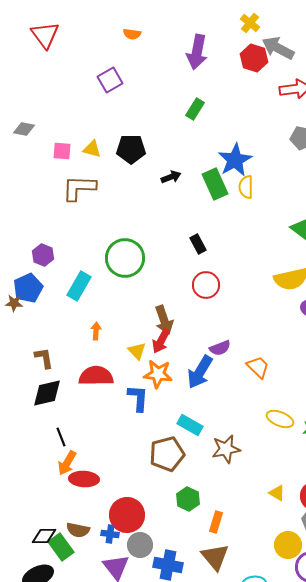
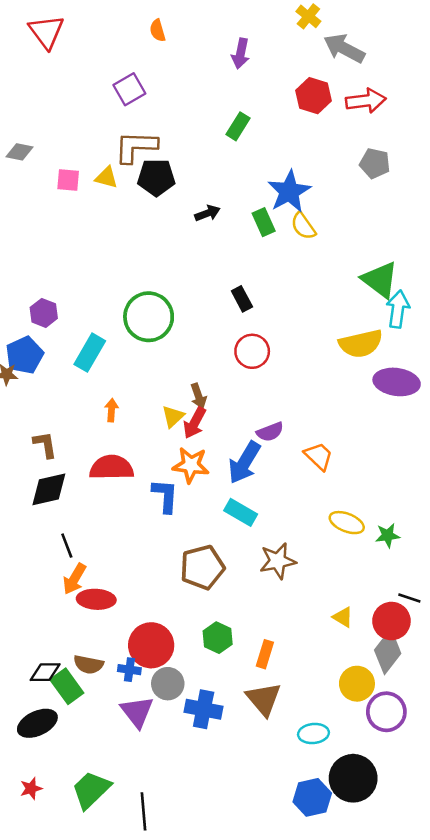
orange semicircle: (132, 34) -> (158, 30), turned 66
purple arrow: (197, 52) -> (241, 53), size x0.7
red hexagon: (254, 58) -> (313, 96), moved
green rectangle: (215, 184) -> (264, 222), size x0.7
yellow semicircle: (246, 187) -> (303, 226), turned -35
brown L-shape: (79, 188) -> (136, 147), moved
brown arrow: (164, 320) -> (198, 396), size x0.7
yellow triangle: (137, 351) -> (173, 416), moved, turned 30
cyan rectangle: (190, 425) -> (241, 512), moved
green hexagon: (188, 499) -> (218, 638), moved

